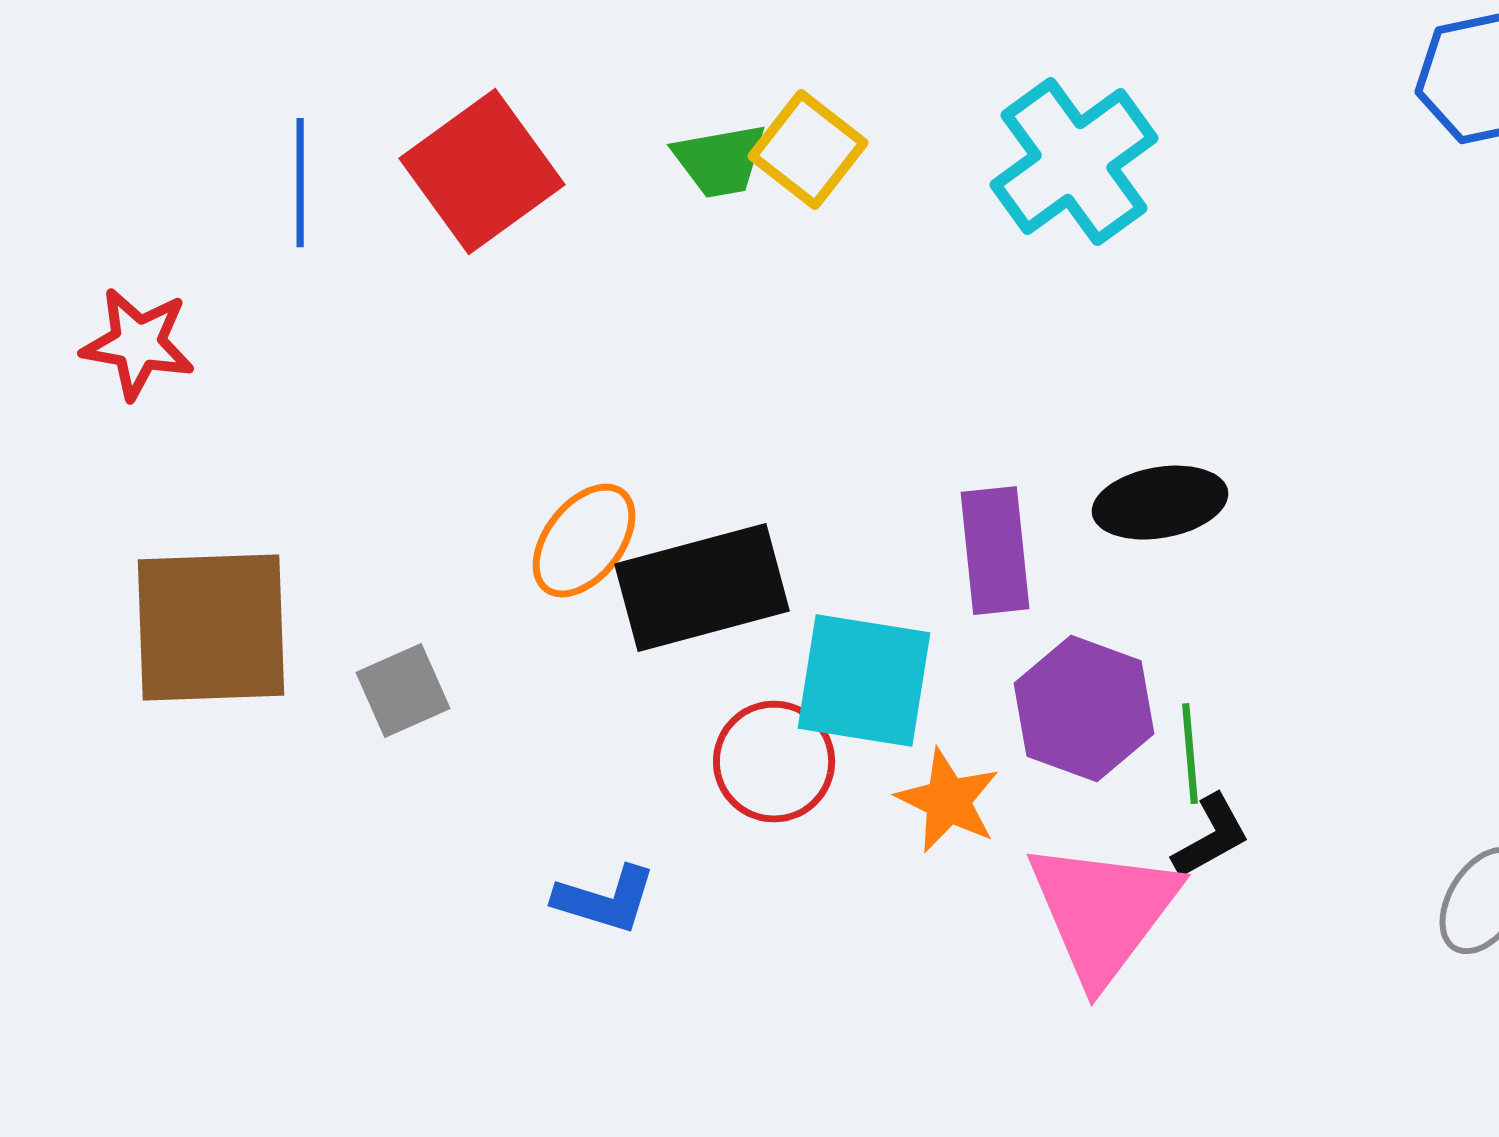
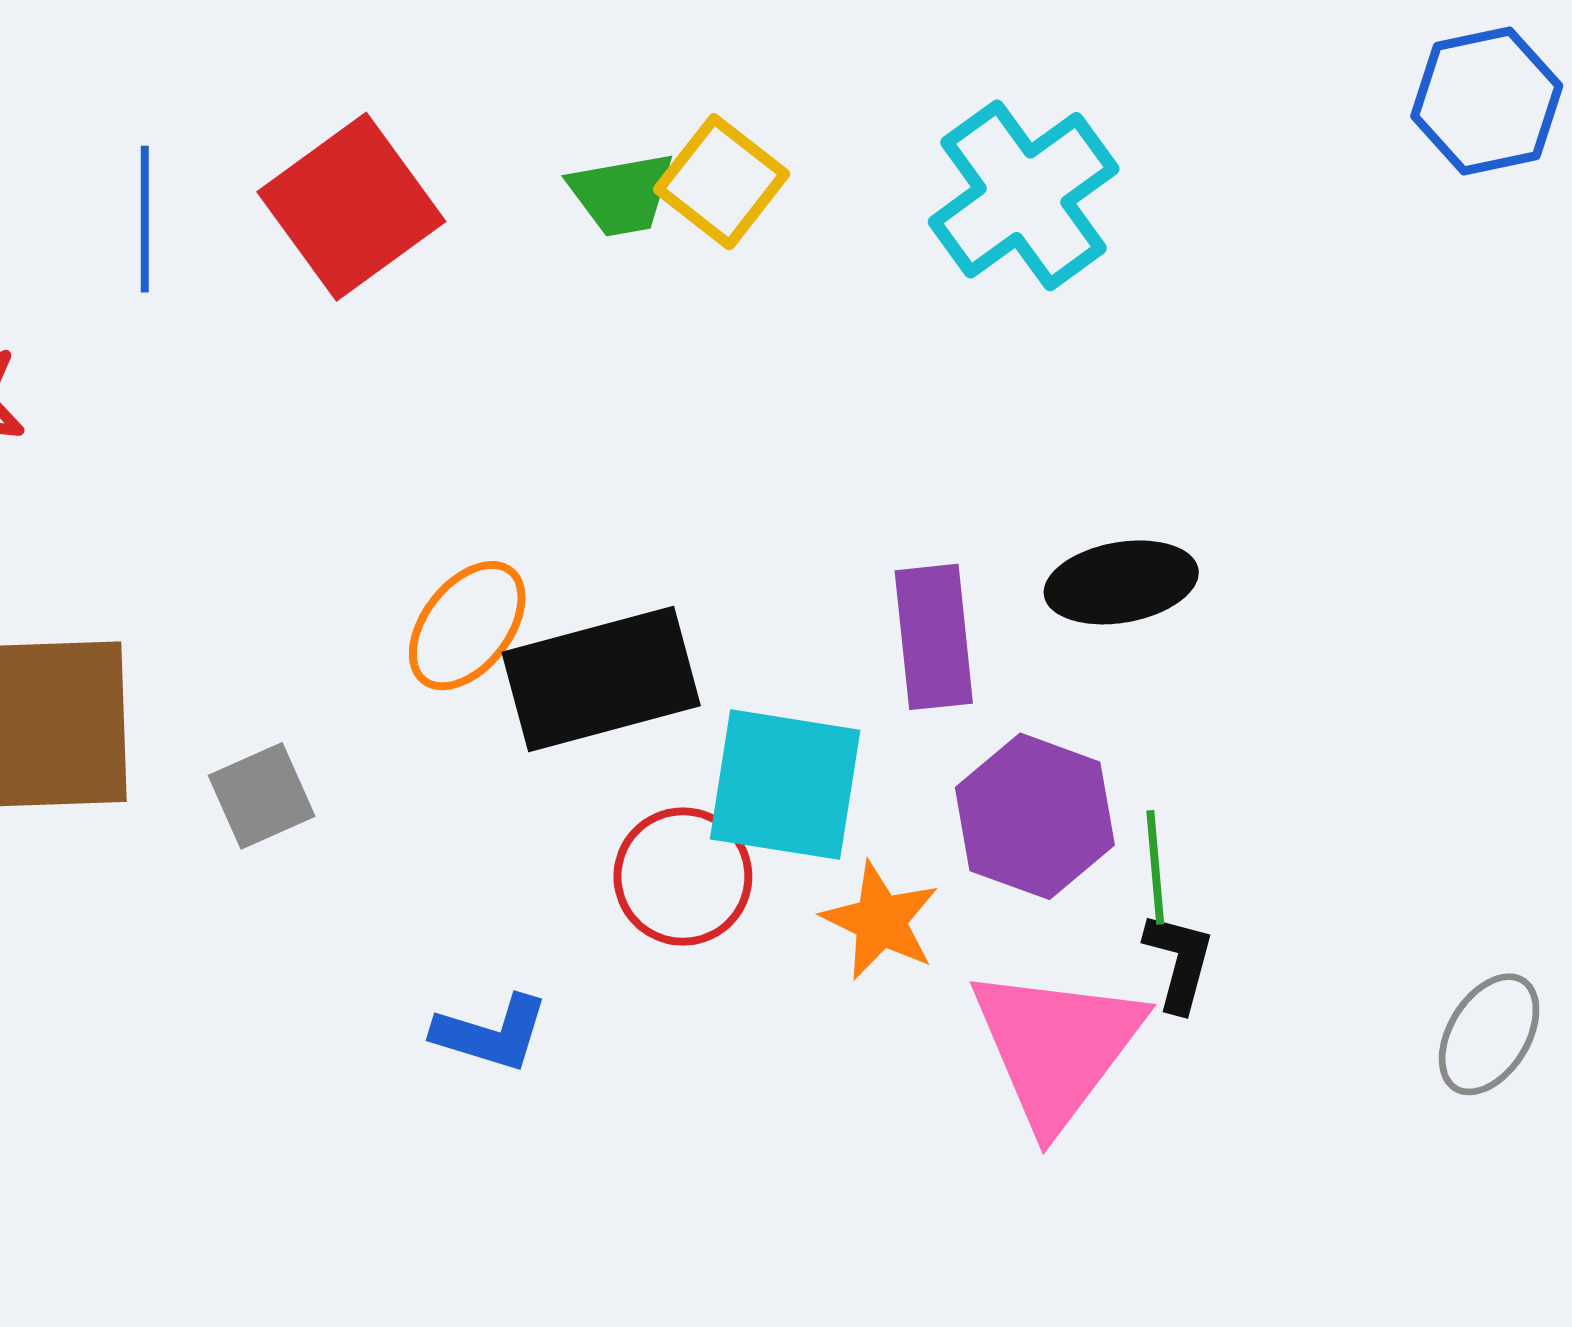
black L-shape: (1211, 837) -> (1179, 962), turned -46

